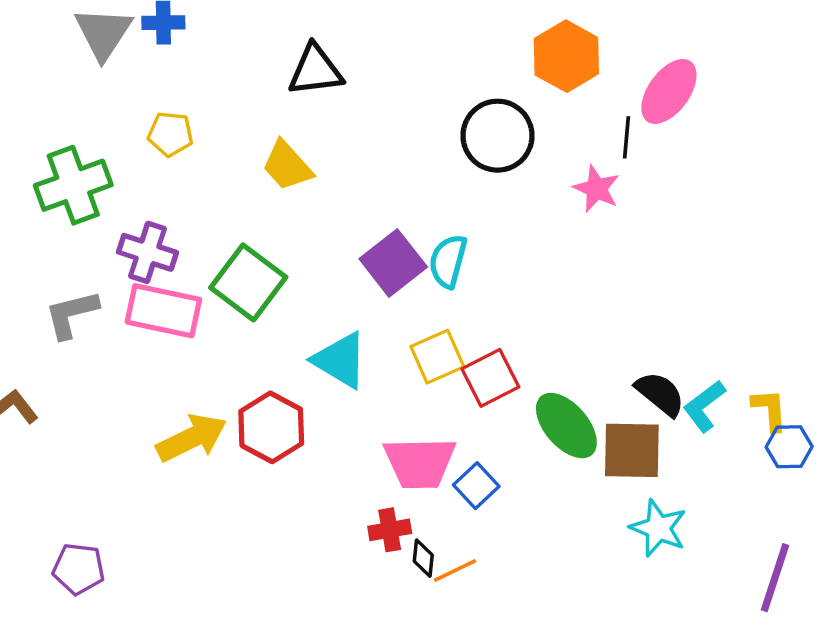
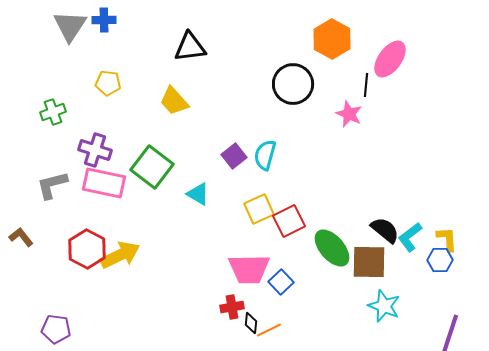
green cross: (73, 185) -> (53, 112), size x0.6
purple square: (393, 263) -> (234, 156), size x0.7
cyan triangle: (340, 360) -> (198, 194), moved, size x0.7
red hexagon: (271, 427) -> (87, 249), moved
blue hexagon: (789, 447) -> (440, 260), moved

